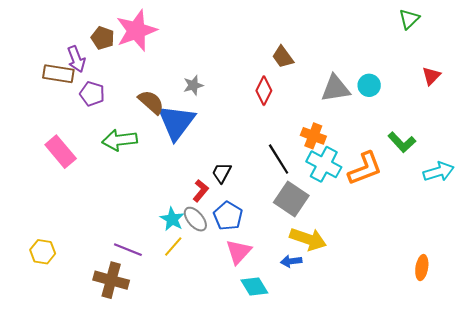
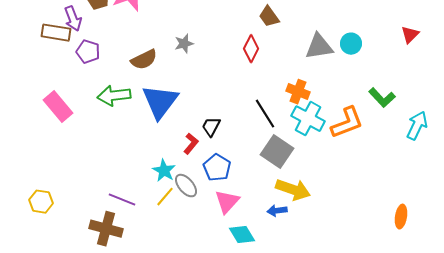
brown semicircle: (151, 102) -> (144, 60), turned 112
blue triangle: (176, 122) -> (160, 102), moved
cyan arrow: (439, 172) -> (417, 126), turned -48
gray ellipse: (195, 219) -> (186, 186), moved

